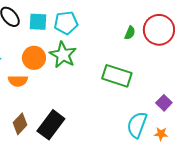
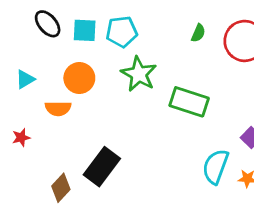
green semicircle: (130, 33) -> (198, 33), moved
green star: (63, 55) -> (139, 74), moved
brown diamond: (20, 124) -> (61, 188), moved

